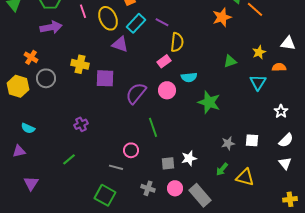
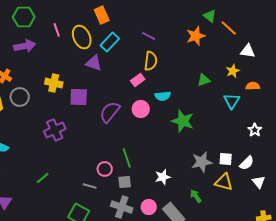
purple line: (162, 22) -> (149, 36), moved
white triangle: (288, 43) -> (248, 51), moved
purple cross: (81, 124) -> (55, 130), moved, size x1.5
green line: (153, 127) -> (127, 158), moved
white semicircle: (286, 140) -> (247, 163), moved
gray star: (228, 143) -> (202, 162), size x1.5
gray square: (168, 163) -> (125, 182), moved
green arrow: (222, 169) -> (196, 196), moved, turned 104
yellow triangle: (245, 177) -> (224, 182), moved
gray cross: (148, 188) -> (122, 207), size x1.5

